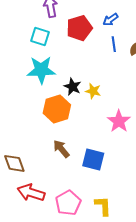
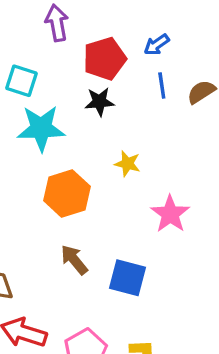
cyan square: (40, 37) -> (21, 81), moved
black star: (73, 87) -> (100, 102), moved, turned -30

